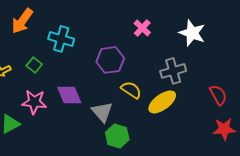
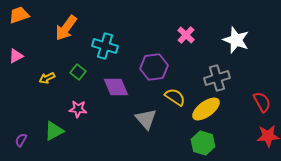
purple diamond: (69, 95) -> (116, 87), moved
pink star: (34, 102) -> (78, 109), size x0.7
green hexagon: (117, 136) -> (203, 143), moved

